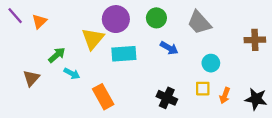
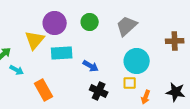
gray trapezoid: (199, 23) -> (127, 26), turned 90
blue arrow: (169, 48) -> (91, 66), moved
cyan circle: (211, 63) -> (137, 61), size x1.6
orange arrow: (225, 96) -> (146, 97), moved

